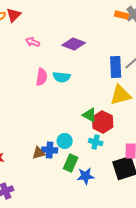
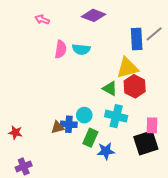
pink arrow: (33, 42) -> (42, 20), moved
yellow triangle: (121, 95) -> (127, 68), moved
red hexagon: (103, 122) -> (135, 86), moved
cyan cross: (96, 142) -> (116, 116), size x1.5

